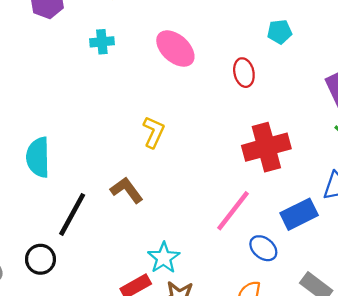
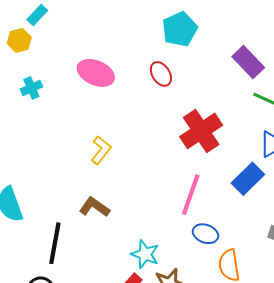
cyan pentagon: (280, 32) -> (180, 29), size x1.6
yellow L-shape: (154, 132) -> (101, 150), turned 32
blue ellipse: (263, 248) -> (205, 234), moved

